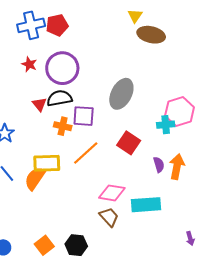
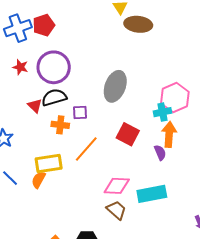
purple square: (84, 116) -> (80, 113), size x0.7
orange arrow: (177, 167) -> (169, 134), moved
orange semicircle: (35, 178) -> (38, 180), size x0.7

